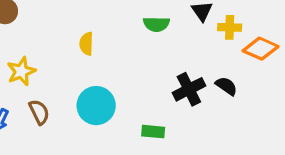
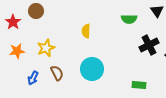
black cross: (189, 89) -> (149, 45), moved
green rectangle: (153, 132) -> (139, 85), moved

